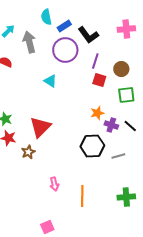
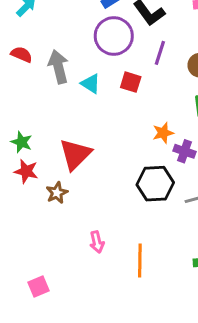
gray arrow: (29, 42) -> (58, 67), moved
red square: (99, 80) -> (131, 82), moved
pink square: (47, 227) -> (38, 287), moved

